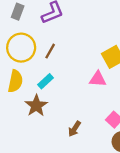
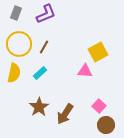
brown star: (36, 106) -> (39, 107), moved
brown arrow: (75, 129) -> (65, 114), size x1.5

